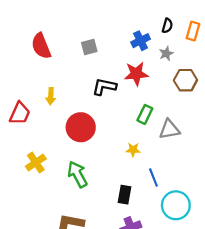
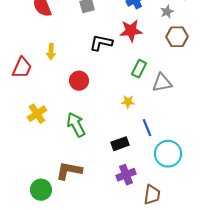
gray star: (166, 53) -> (167, 12), moved
red circle: (81, 127) -> (79, 81), size x0.7
black rectangle: (125, 195) -> (120, 144), turned 60

